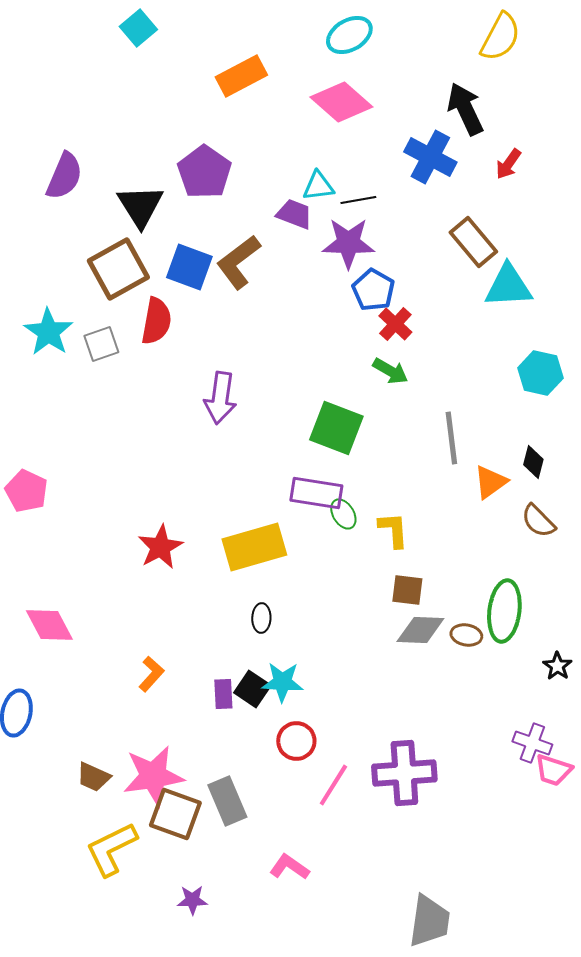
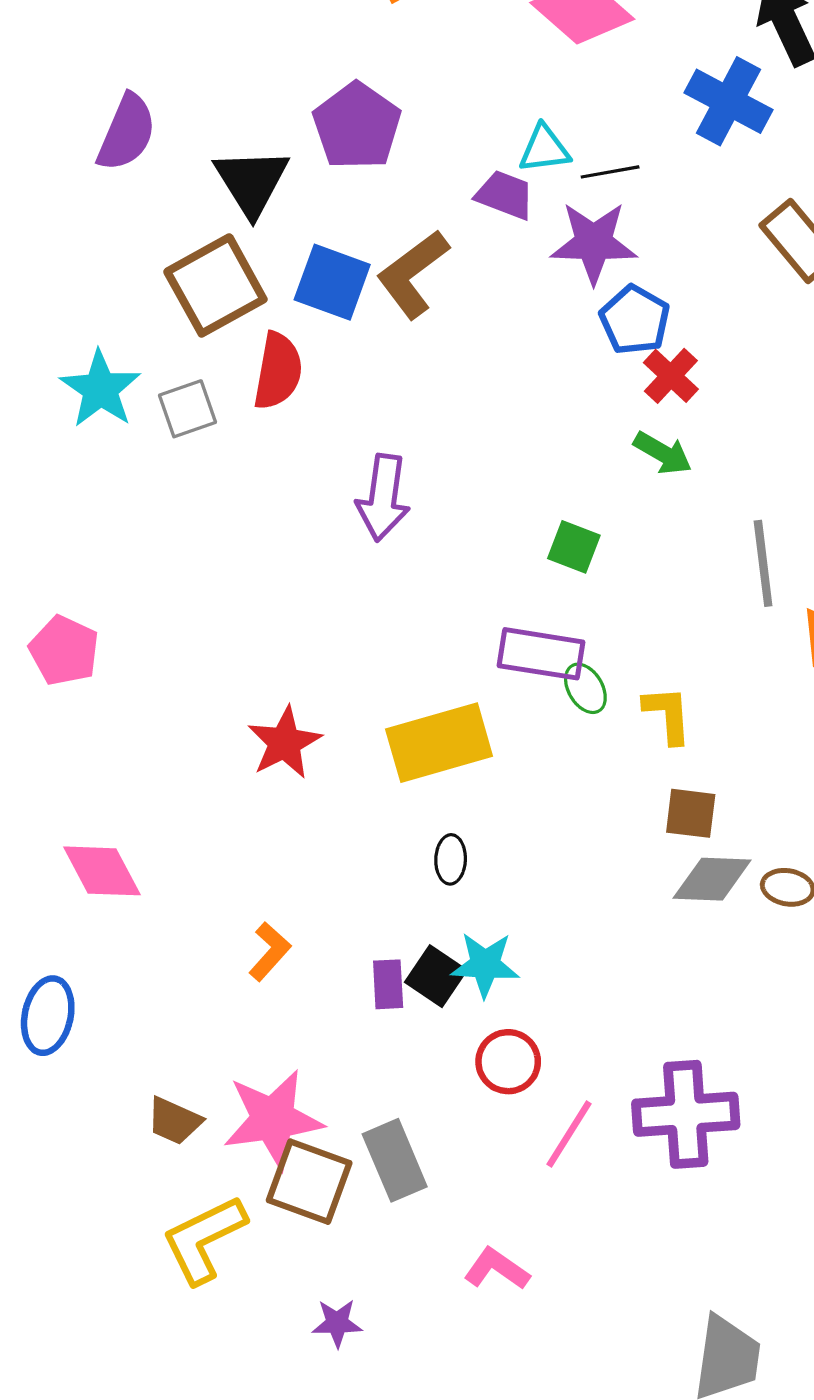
green square: (336, 428) -> (574, 547), size x0.6

